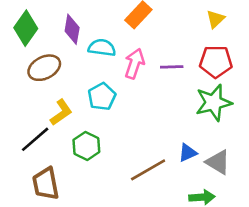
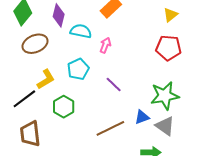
pink arrow: (135, 64) -> (105, 45), size x0.7
purple line: (172, 67) -> (114, 84), moved, turned 42
green star: (214, 103) -> (165, 96), moved

